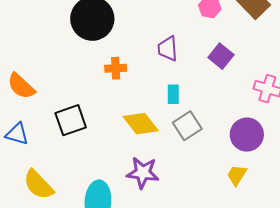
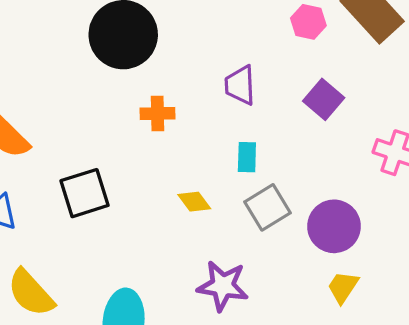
yellow diamond: (141, 124) -> (194, 202), size x0.6
purple circle: (247, 135) -> (334, 226), moved
purple star: (143, 173) -> (223, 286), moved

